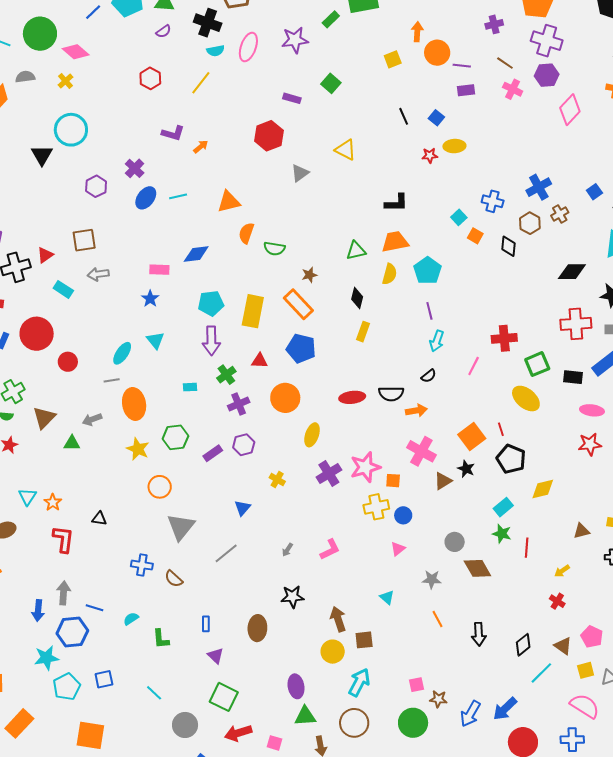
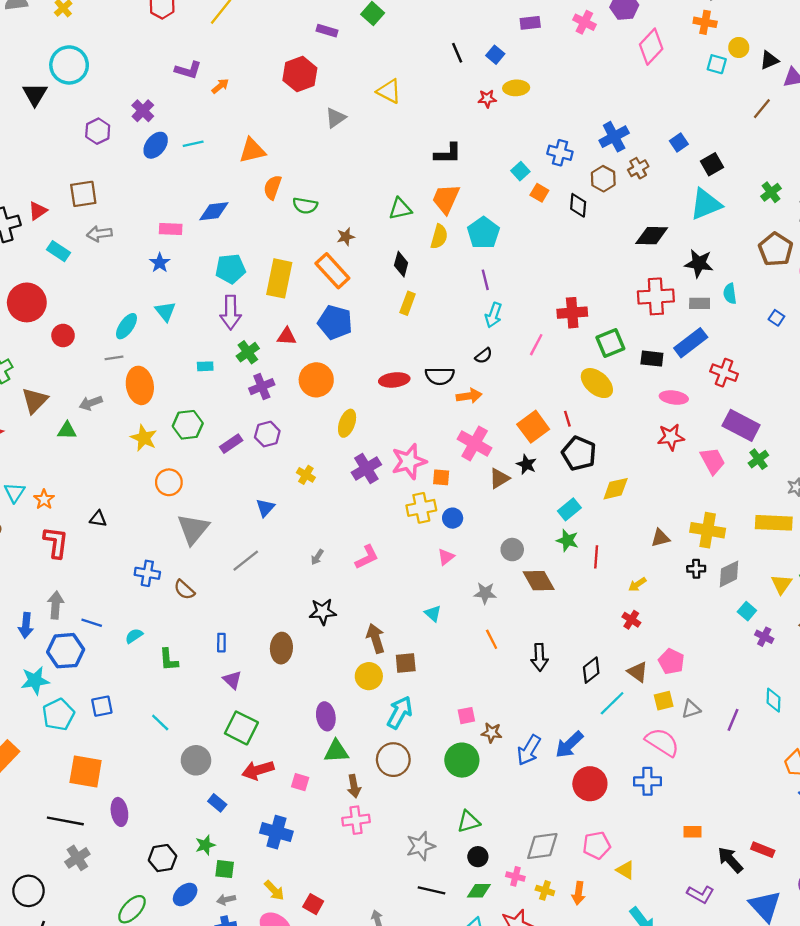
orange trapezoid: (395, 242) -> (446, 199), turned -56

